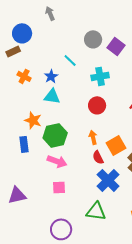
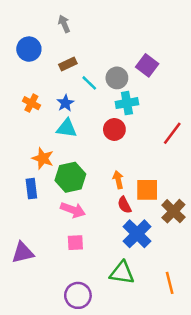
gray circle: (93, 39) -> (117, 78), moved
brown rectangle: (13, 51) -> (68, 64), moved
red circle: (97, 105) -> (114, 129), moved
orange square: (116, 145) -> (147, 190), turned 30

